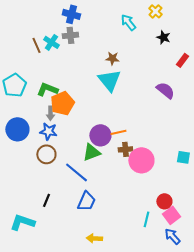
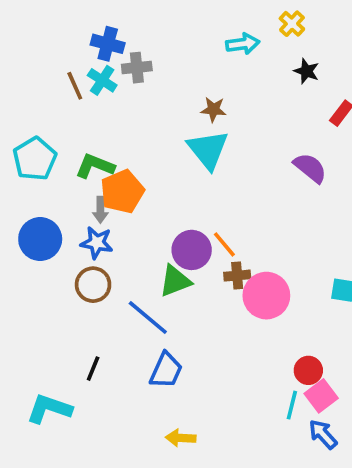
blue cross: (71, 14) -> (108, 44), moved
cyan arrow: (128, 22) -> (243, 44), turned 120
orange line: (118, 132) -> (224, 244), turned 63
cyan line: (146, 219) -> (292, 405), moved

